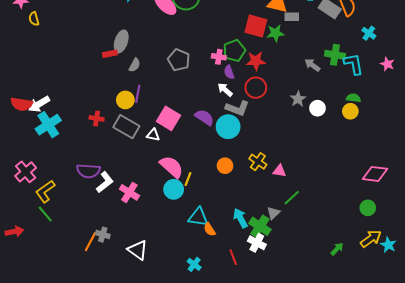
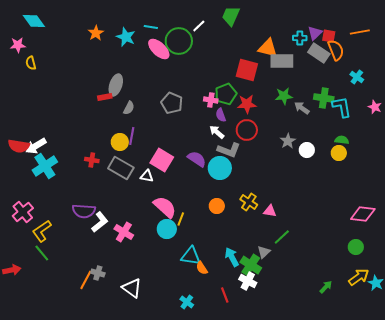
gray rectangle: (292, 17) -> (282, 61), size x1.6
green star: (275, 33) -> (284, 96), moved

